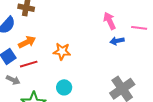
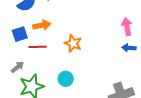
gray arrow: (13, 80) -> (18, 67), moved, turned -80

